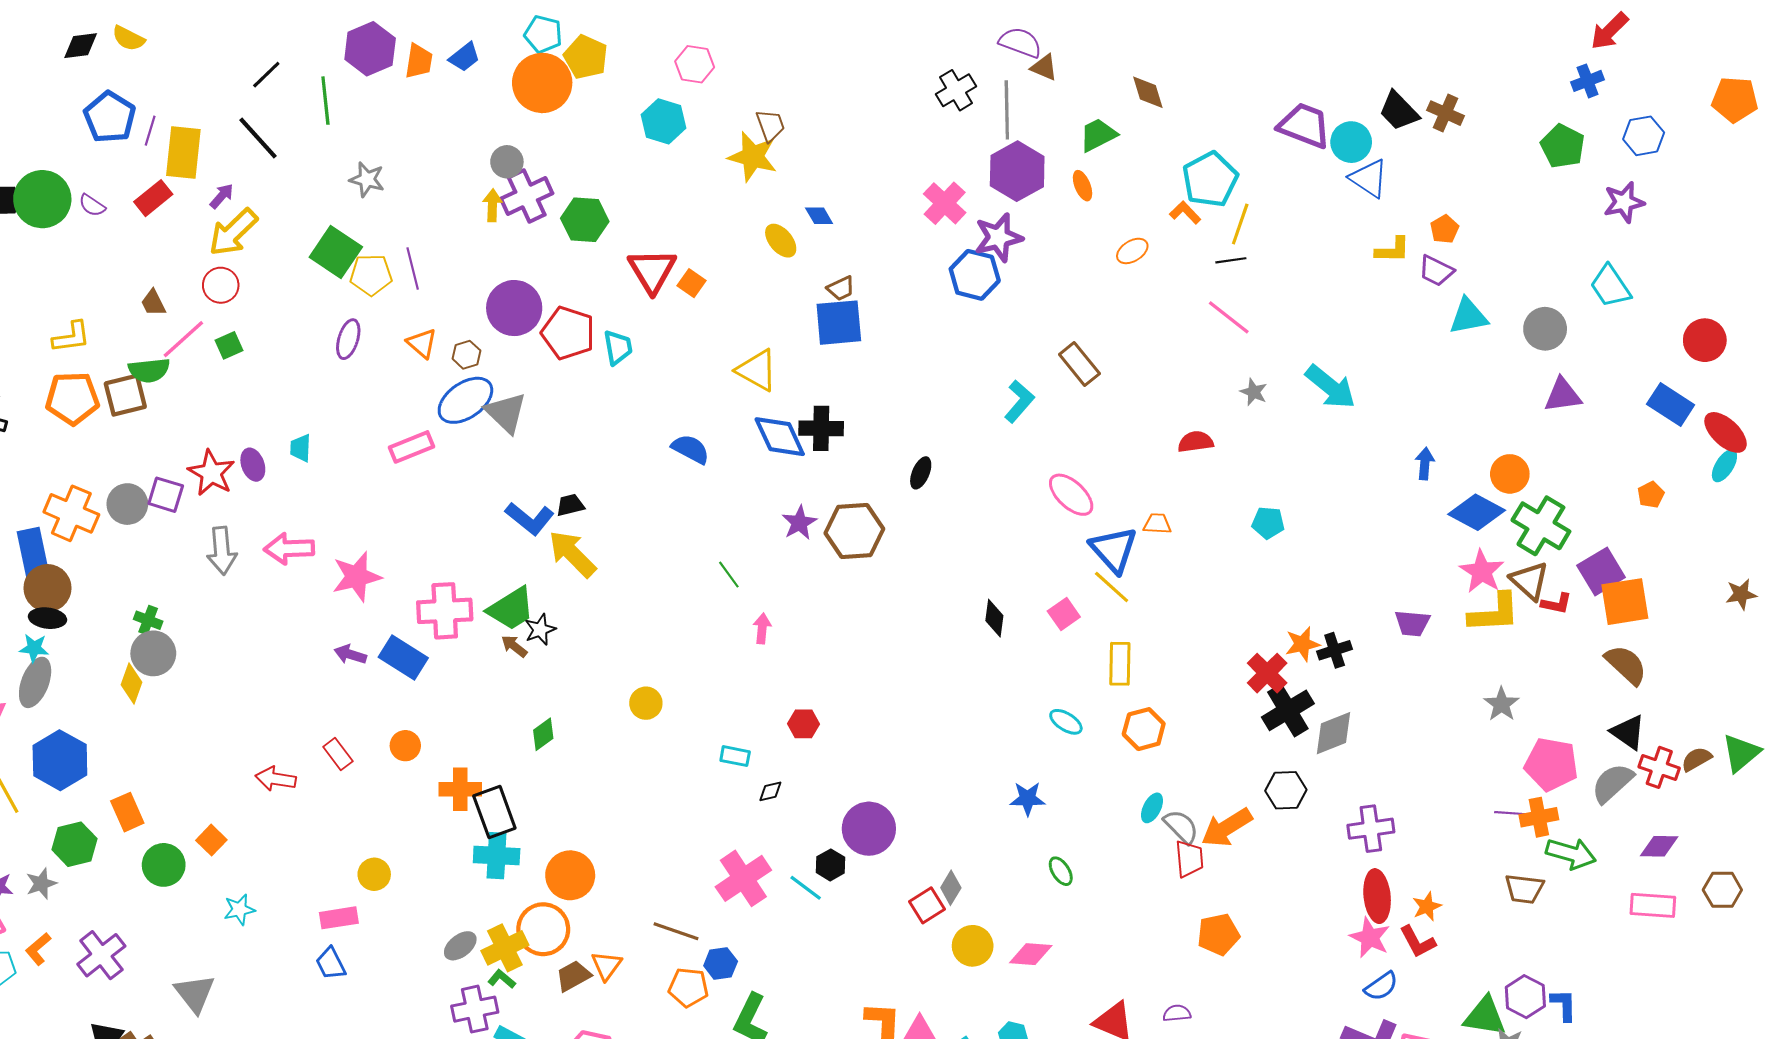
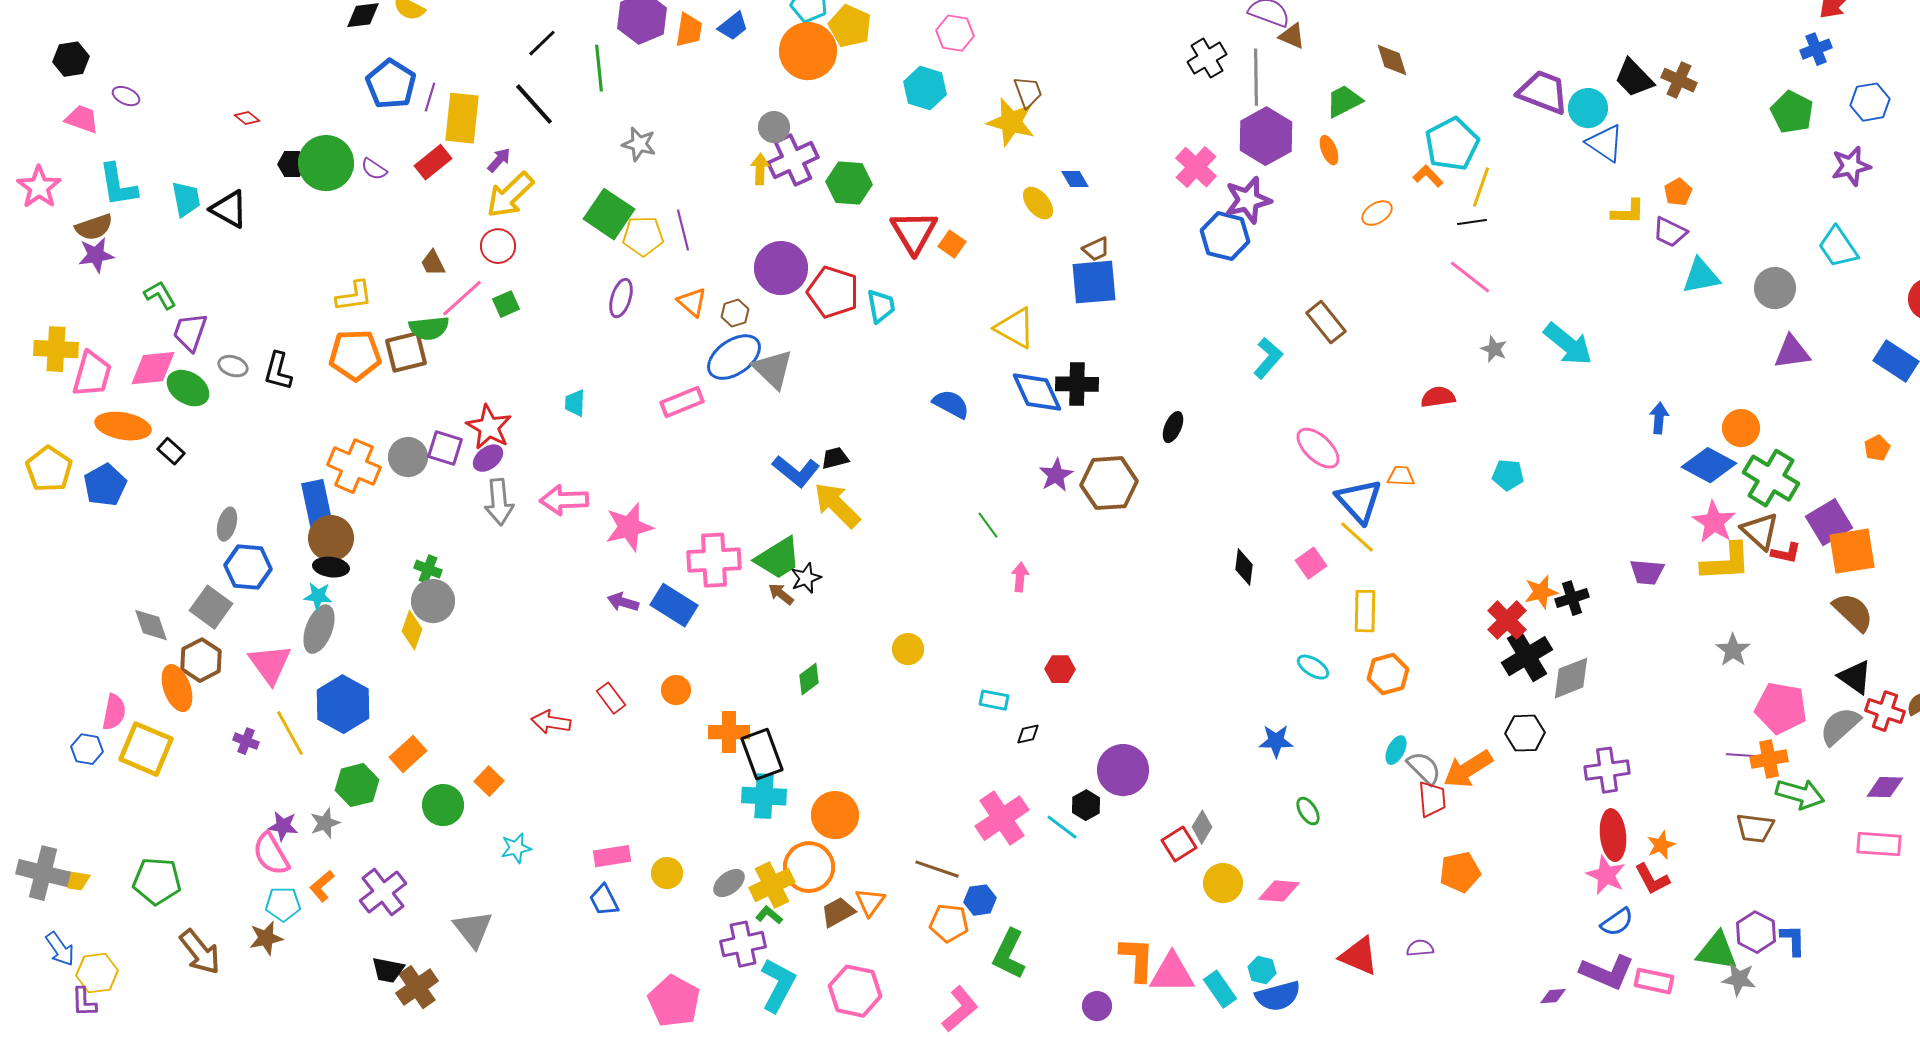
purple ellipse: (253, 465) -> (488, 458), moved, turned 72
orange rectangle: (127, 812) -> (408, 754), turned 72
yellow circle: (374, 874) -> (667, 873), moved

